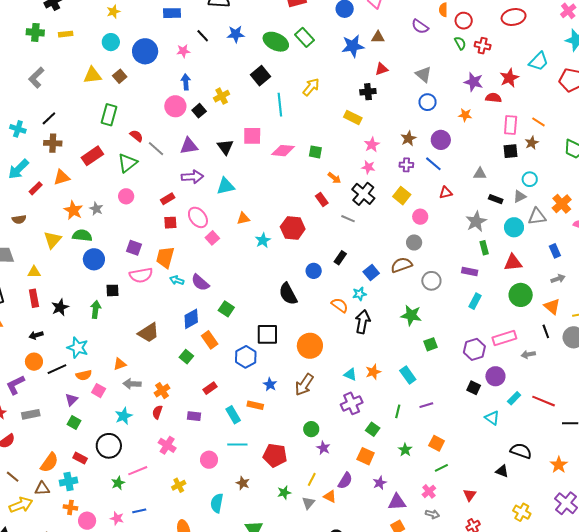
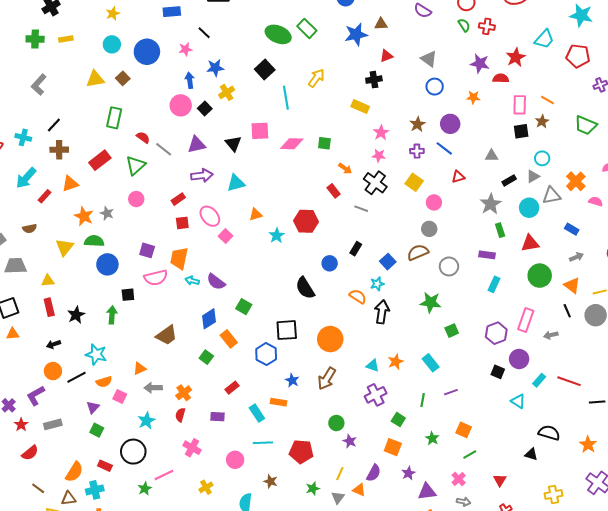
blue star: (236, 34) -> (215, 68), moved
black rectangle: (496, 199) -> (509, 180), turned -48
blue rectangle: (555, 251) -> (572, 229), turned -32
pink rectangle: (504, 338) -> (526, 320), turned -50
yellow cross: (522, 512) -> (554, 494), turned -36

